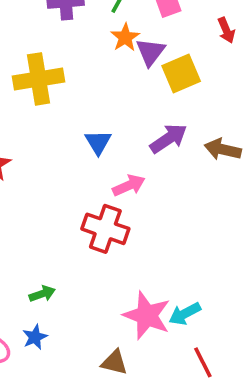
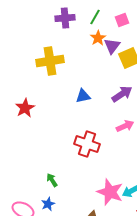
blue triangle: (98, 142) -> (83, 96), turned 49
pink arrow: (129, 185) -> (125, 126), moved
green arrow: (42, 294) -> (52, 180), turned -104

